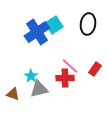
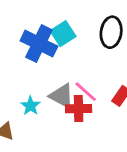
blue cross: (37, 32) -> (39, 44), turned -30
gray triangle: (39, 89) -> (62, 96), moved, turned 42

